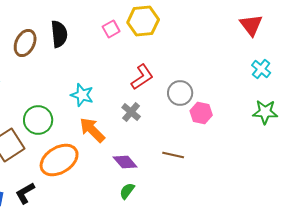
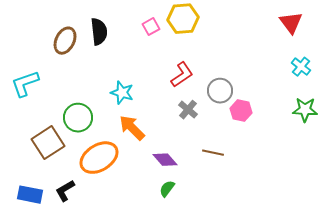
gray cross: (131, 112) -> (188, 110), moved

